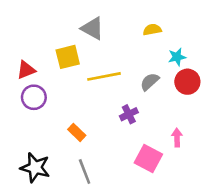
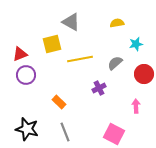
red circle: (187, 82) -> (144, 74), moved
pink square: (148, 158) -> (114, 134), moved

